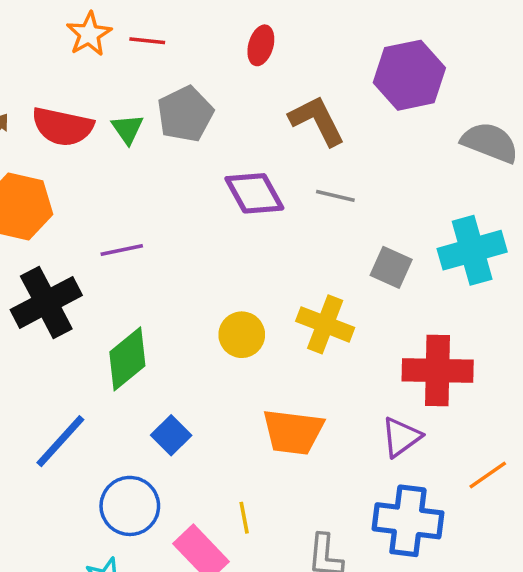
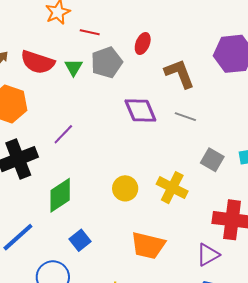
red line: (147, 41) -> (90, 32), moved
red ellipse: (261, 45) -> (143, 43), moved
purple line: (122, 250) -> (63, 134), turned -40

